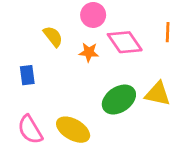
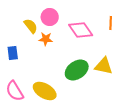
pink circle: (93, 15) -> (50, 17), moved
orange star: (89, 52) -> (46, 39), moved

